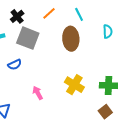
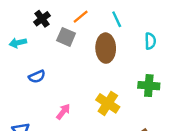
gray square: (28, 38) -> (66, 37), moved, size x0.7
green cross: (108, 85) -> (149, 86), moved
pink arrow: (38, 93) -> (63, 112), turned 64

